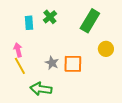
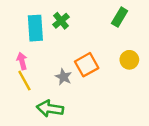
green rectangle: (90, 21) -> (120, 17), moved, size x0.7
cyan rectangle: (29, 23) -> (35, 28), size x1.5
orange square: (73, 64) -> (87, 65), moved, turned -30

